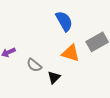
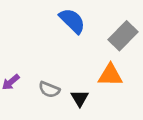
orange triangle: (71, 53) -> (110, 75), moved

